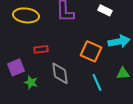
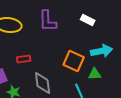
green triangle: (123, 73) -> (95, 74), moved

